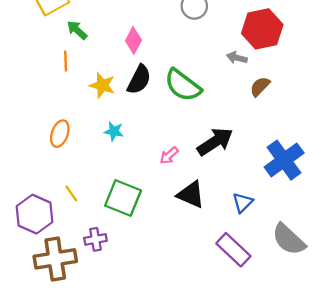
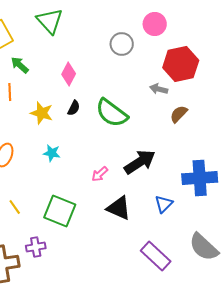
black semicircle: (139, 80) -> (74, 108), size x0.6
blue cross: (284, 160) -> (200, 178), turned 32
blue triangle: (243, 203) -> (164, 204), moved

